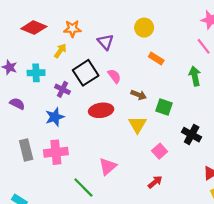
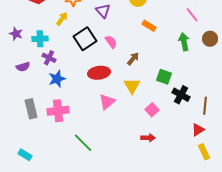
purple cross: (62, 89) -> (49, 58), moved
brown arrow: (139, 95) -> (133, 59), turned -72
purple semicircle: (17, 104) -> (23, 67), turned 136
green square: (164, 107) -> (164, 77), moved
pink triangle: (108, 167) -> (107, 102), moved
red arrow: (155, 182) -> (148, 138), turned 40

